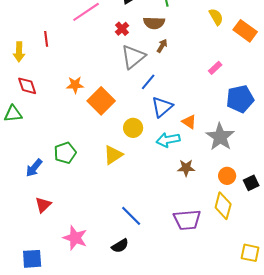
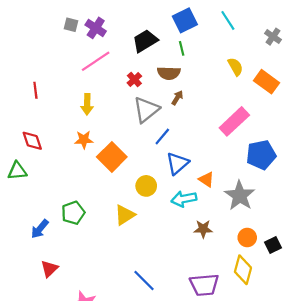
red line: (46, 39) -> (35, 90), moved
yellow arrow: (19, 52) -> (87, 104), moved
pink rectangle: (215, 68) -> (234, 121), size x2.0

